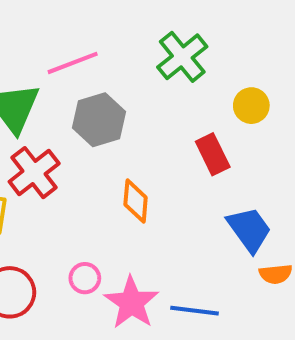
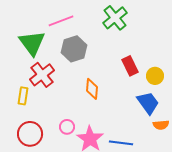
yellow circle: (251, 106) -> (155, 76), moved

